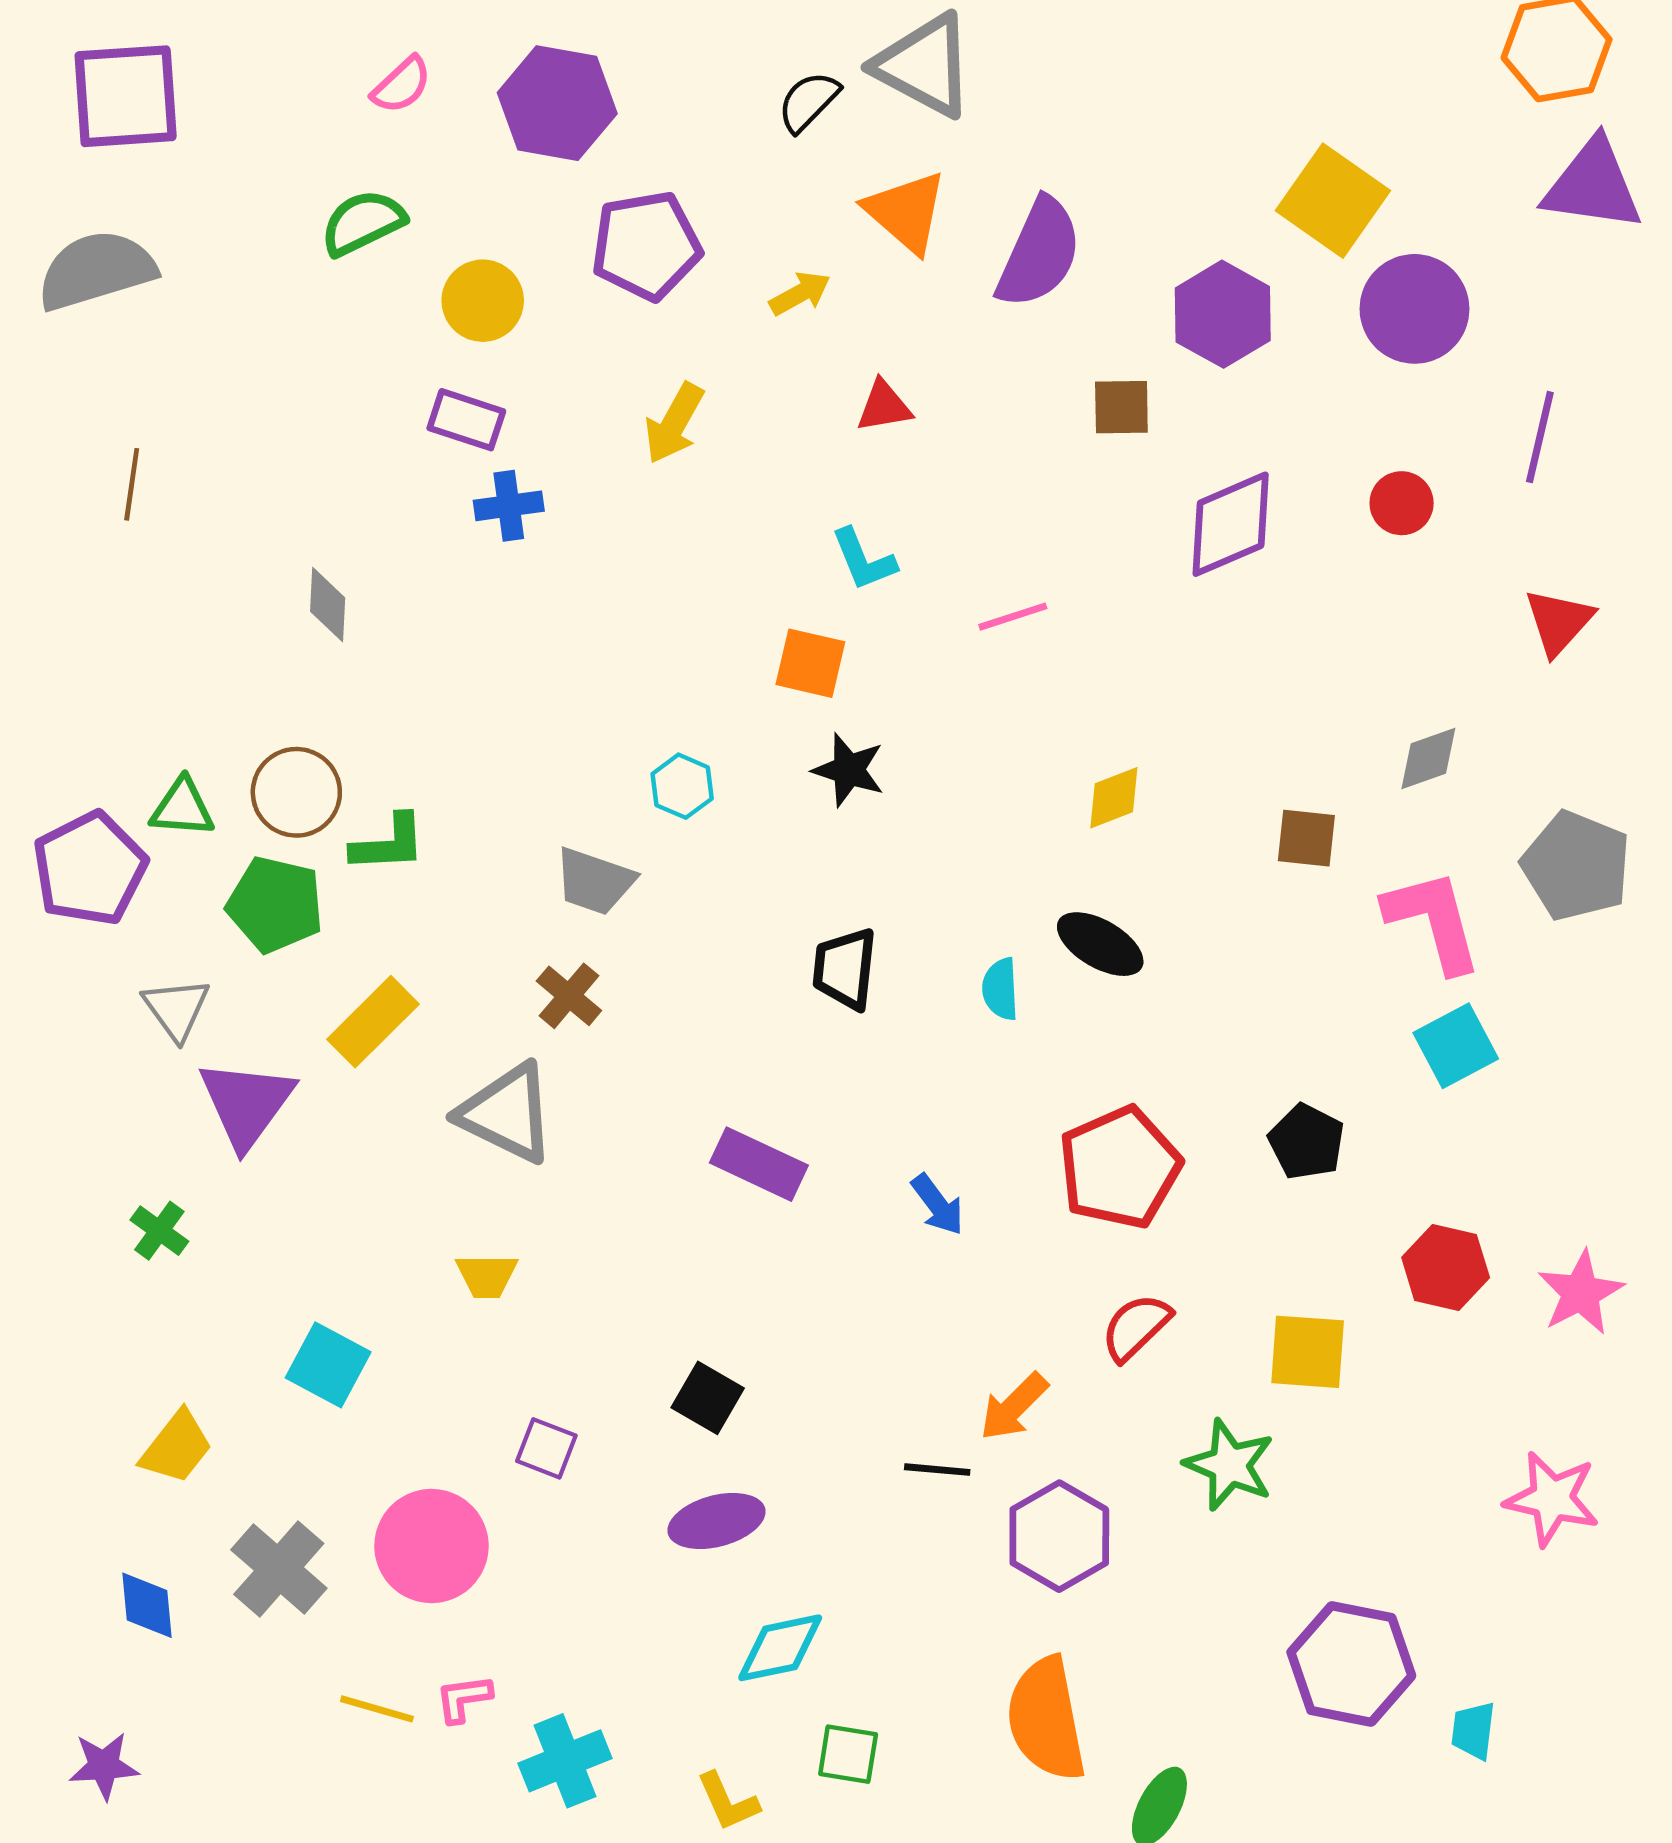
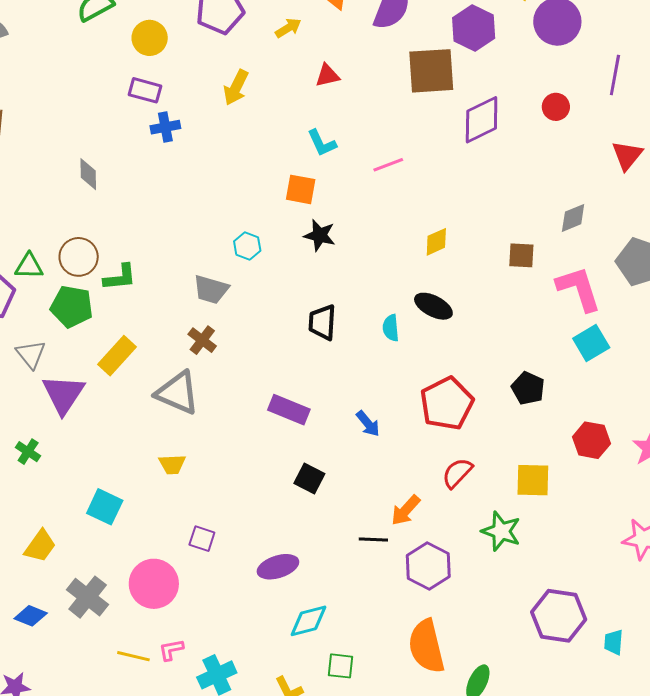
brown square: (1121, 407) -> (431, 71), size x1.8
black square: (708, 1398) -> (309, 479), moved
blue diamond: (147, 1605) -> (31, 616), turned -60

